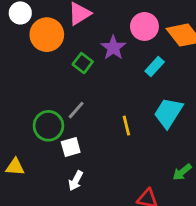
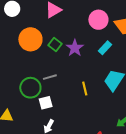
orange circle: (47, 35) -> (30, 39), moved
purple star: (113, 48) -> (75, 48), moved
gray line: (76, 110) -> (50, 77), turned 32

